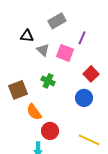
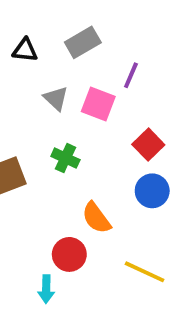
black triangle: (27, 36) -> (25, 50), moved
blue circle: (84, 98) -> (152, 191), moved
orange semicircle: (34, 112) -> (96, 218), moved

